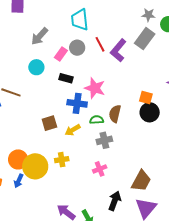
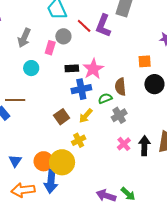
black rectangle: (66, 78) -> (72, 68), moved
pink star: (95, 88) -> (93, 69), turned -30
black circle: (150, 112) -> (154, 84), moved
yellow cross: (62, 160) -> (79, 140), moved
blue arrow: (19, 181) -> (51, 181), size x1.6
black arrow: (115, 201) -> (144, 146), moved

